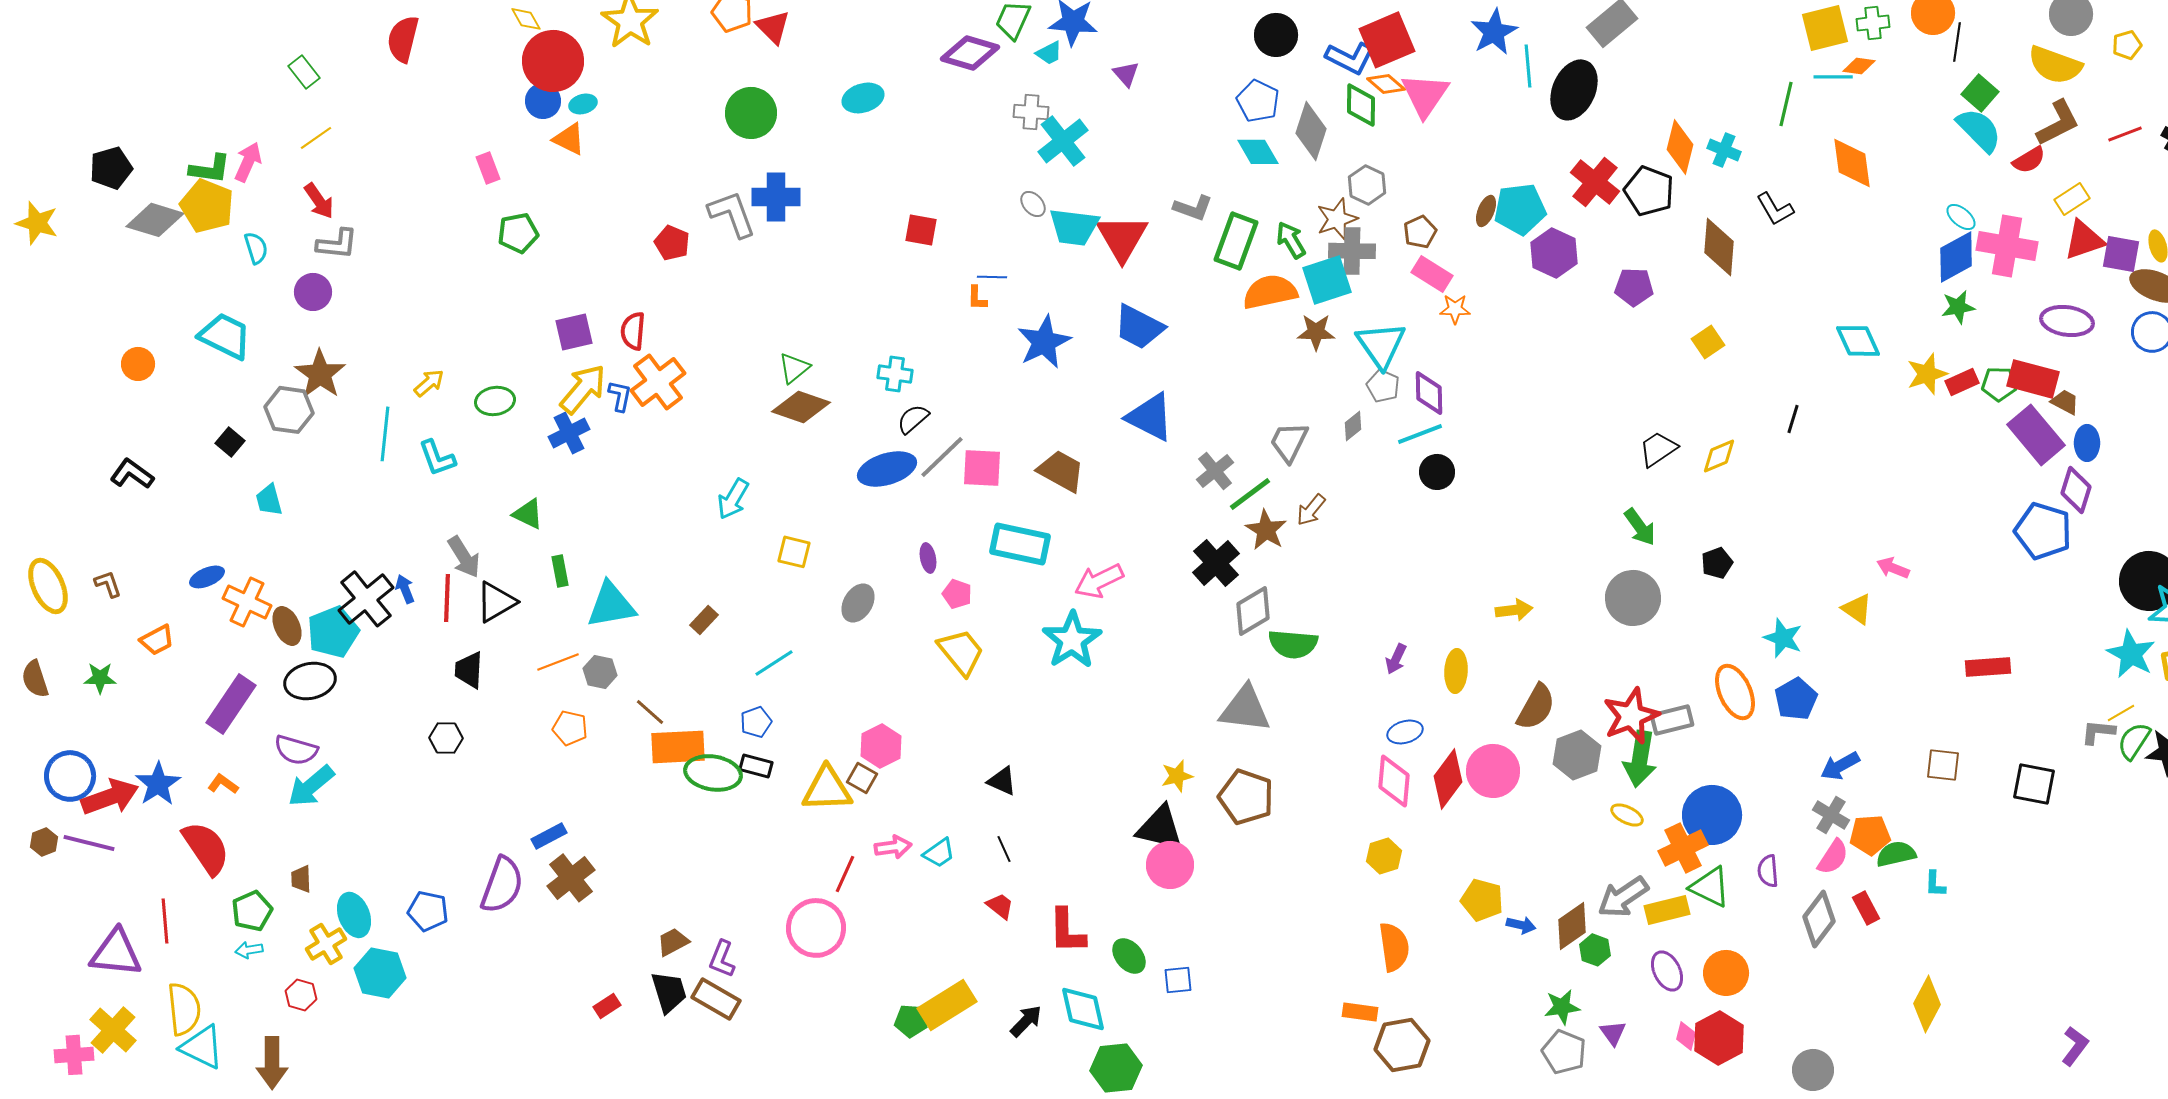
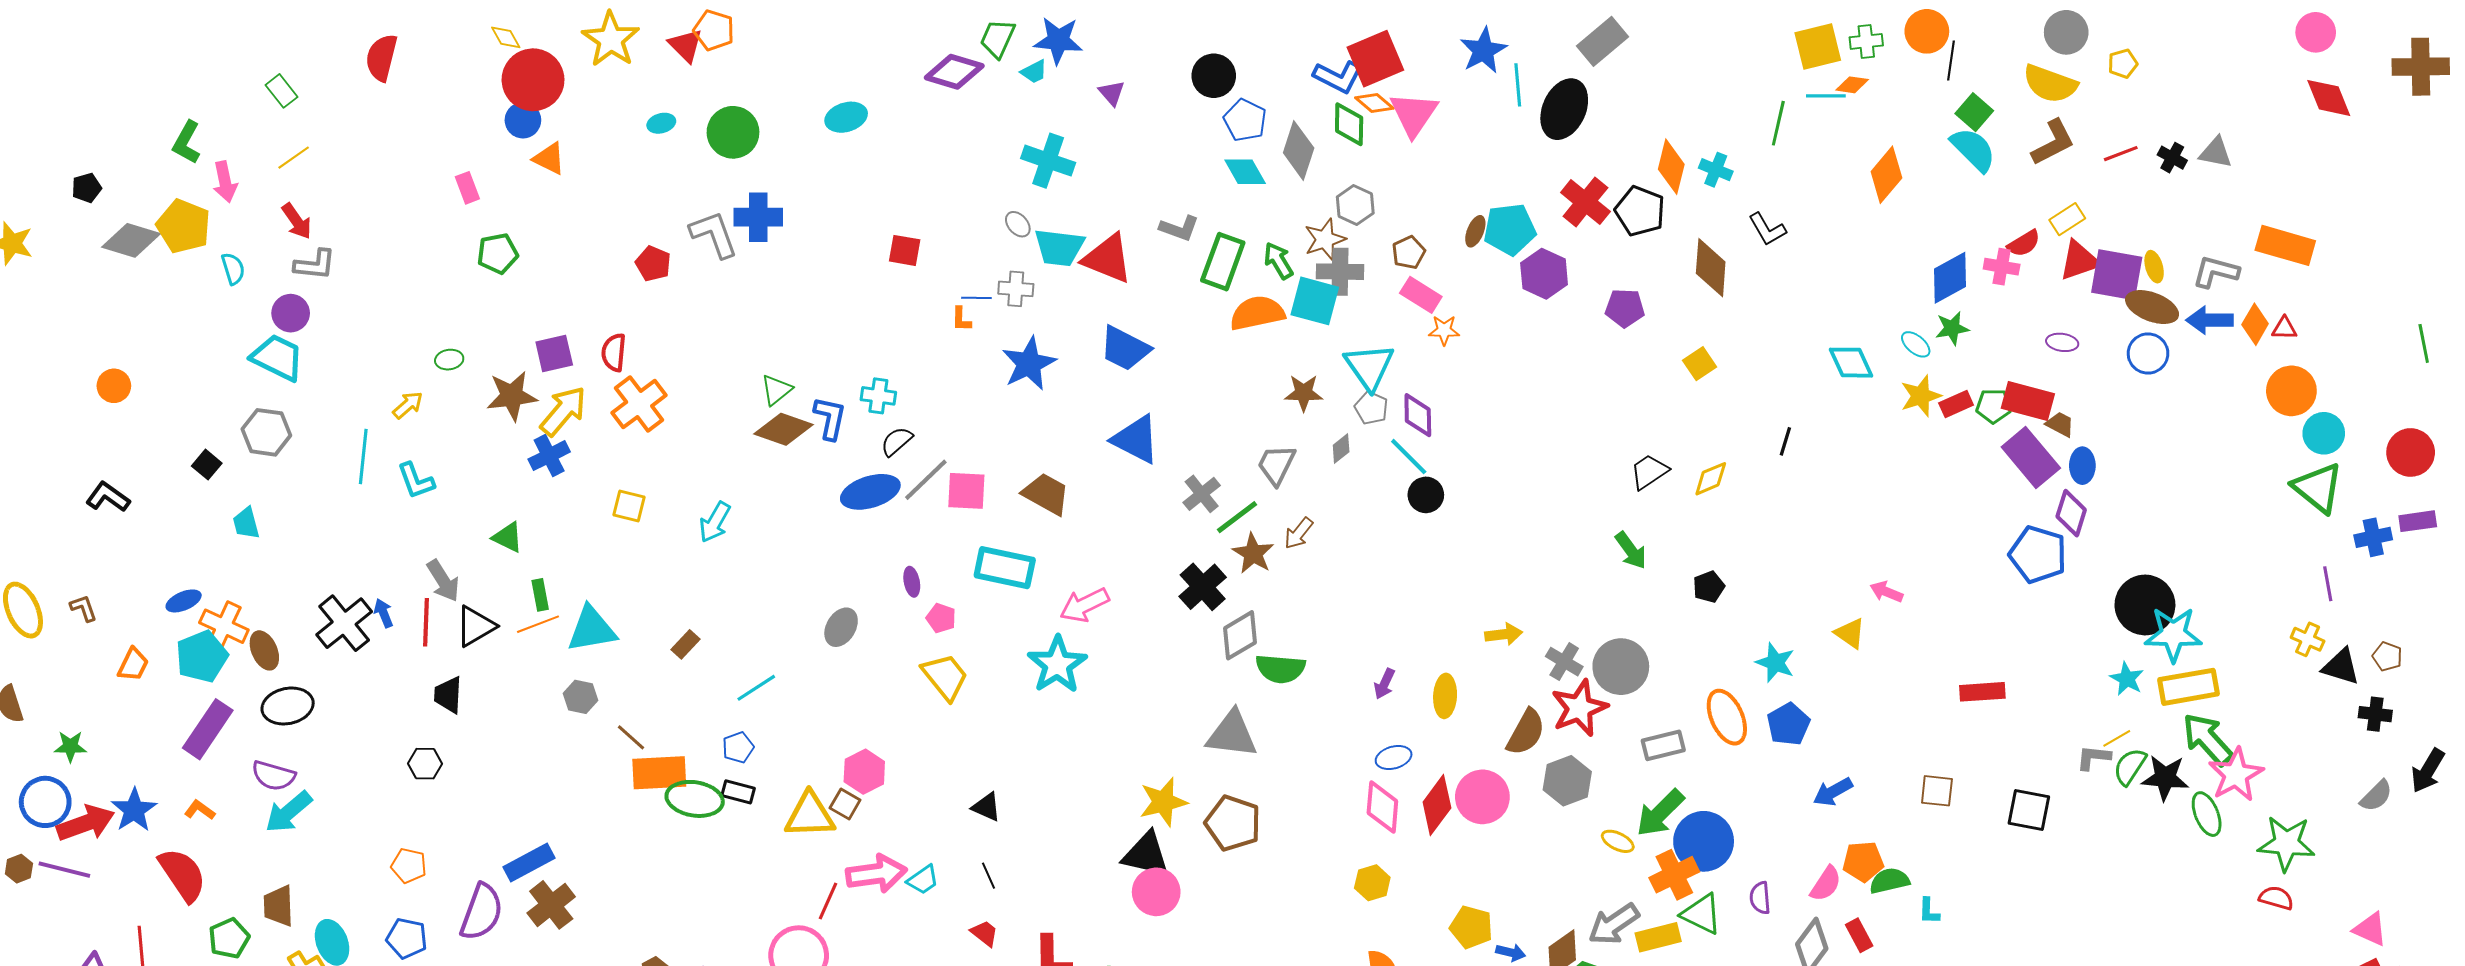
red triangle: (773, 27) -> (686, 45), moved
black circle: (1276, 35) -> (1214, 76), moved
cyan ellipse: (583, 104) -> (661, 123), moved
gray cross: (1031, 112) -> (1016, 289), moved
cyan cross: (1063, 141) -> (1048, 161), turned -33
red semicircle: (2029, 160) -> (2024, 243), moved
pink arrow: (248, 162) -> (225, 182), turned 144
orange diamond: (1852, 163) -> (1886, 175), moved, turned 48
black pentagon: (111, 168) -> (87, 188), size x0.7
green L-shape: (210, 169) -> (187, 142), moved, turned 111
cyan ellipse: (1961, 217) -> (1916, 344), moved
red triangle: (1122, 238) -> (1108, 259), turned -38
pink cross: (2007, 246) -> (2002, 267), size x0.6
purple square: (2121, 254) -> (2117, 275), size x1.4
cyan square: (1327, 280) -> (1315, 301), turned 33
purple ellipse: (2067, 321) -> (2062, 342), size x0.6
brown star: (1316, 332) -> (1304, 393), moved
cyan trapezoid: (225, 336) -> (277, 358), moved
brown star: (320, 374) -> (512, 396), moved, turned 30
blue L-shape: (620, 396) -> (830, 418), moved, size x1.4
green ellipse: (495, 401) -> (449, 360), moved, size x0.7
cyan line: (1420, 434) -> (1409, 457), turned 66
yellow square: (794, 552) -> (629, 506), moved
gray circle: (1633, 598) -> (1621, 667), moved
cyan pentagon: (333, 632) -> (202, 656), moved
orange trapezoid: (157, 640) -> (133, 665), turned -36
cyan star: (2131, 654) -> (2127, 679), size x0.7
orange line: (558, 662) -> (538, 624), moved
green star: (100, 678) -> (70, 746), moved
red star: (1631, 716) -> (1579, 708), moved
orange pentagon: (570, 728) -> (409, 866), moved
green arrow: (1640, 759) -> (1660, 813), moved, turned 36
yellow star: (1177, 776) -> (1163, 802), size x1.5
gray cross: (1831, 815) -> (1564, 662), moved
blue rectangle: (549, 836) -> (529, 863), size x1.4
pink arrow: (893, 847) -> (876, 874), size x1.6
brown trapezoid: (301, 879) -> (278, 906), size x1.5

